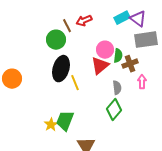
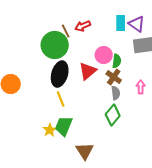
cyan rectangle: (122, 18) -> (121, 23), turned -63
green circle: (56, 40) -> (55, 45), size x1.4
brown cross: (130, 64) -> (114, 77), moved, turned -35
red triangle: (100, 66) -> (88, 71), moved
yellow line: (75, 83) -> (61, 99), moved

